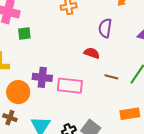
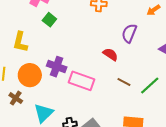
green square: (24, 34) -> (49, 20), turned 32

